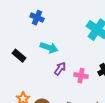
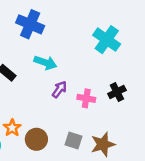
blue cross: (37, 18) -> (30, 24), size x1.5

